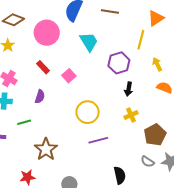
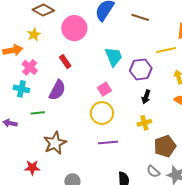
yellow line: (141, 40) -> (166, 50), turned 54
cyan trapezoid: (89, 42) -> (114, 57), moved
pink square: (69, 76) -> (104, 89), moved
purple semicircle: (40, 97) -> (57, 90), size x1.5

